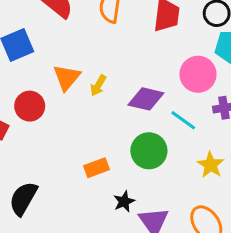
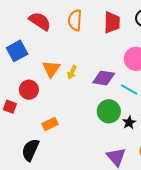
orange rectangle: (97, 168) -> (50, 124), moved
black star: (124, 201) -> (129, 123), moved

